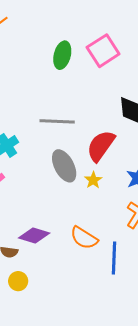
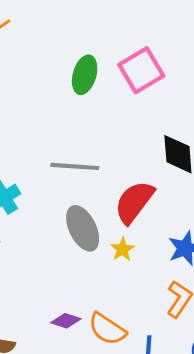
purple diamond: (34, 236) -> (66, 321), moved, size x0.7

